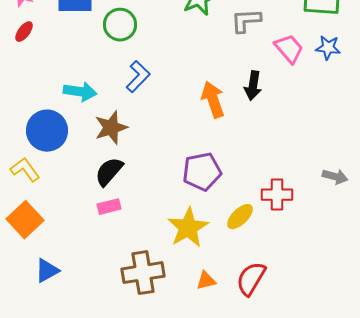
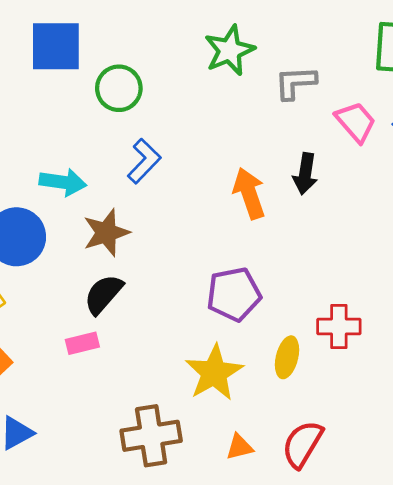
pink rectangle: (109, 207) -> (82, 343), moved
yellow ellipse: (240, 217) -> (287, 357), turned -32

